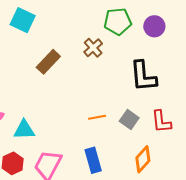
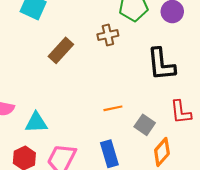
brown cross: (93, 48) -> (108, 35), turned 30
gray square: (129, 119) -> (145, 125), moved

